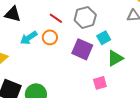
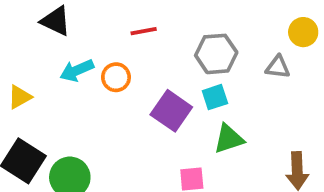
gray hexagon: (85, 17) -> (216, 54), moved
red line: (56, 18) -> (144, 31), moved, turned -56

